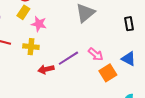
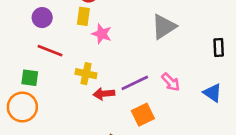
yellow rectangle: (23, 12) -> (83, 16), turned -32
yellow cross: (31, 47) -> (86, 74), moved
orange square: (108, 73) -> (143, 115), moved

